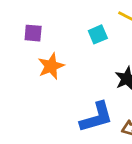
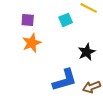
purple square: (33, 33) -> (28, 20), moved

